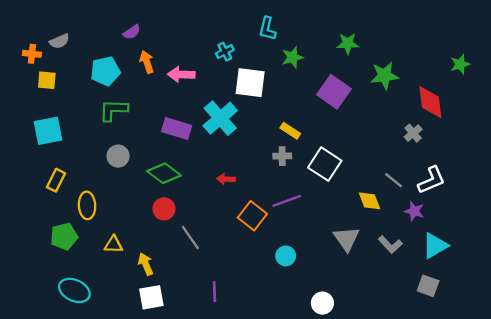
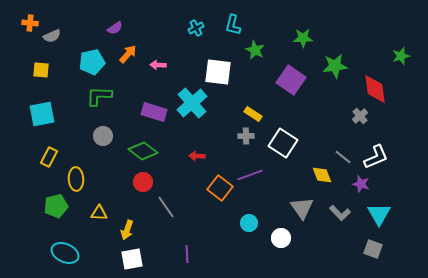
cyan cross: (225, 52) -> (196, 28), moved
orange cross: (32, 54) -> (30, 23), moved
green star: (293, 57) -> (255, 50), turned -30
orange arrow: (147, 62) -> (128, 54), turned 60
pink arrow: (181, 75) -> (158, 65), size x0.7
cyan triangle: (435, 246) -> (379, 214), turned -30
yellow arrow: (146, 264) -> (127, 230), turned -138
white circle: (322, 303) -> (281, 238), moved

